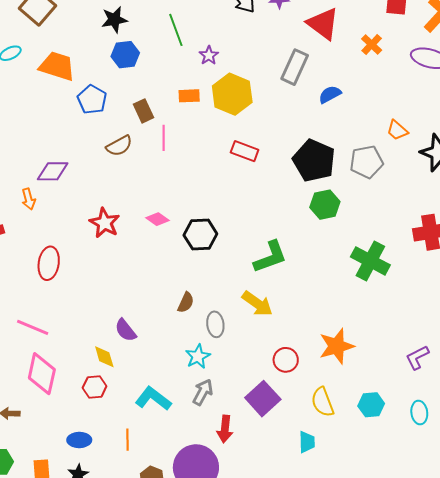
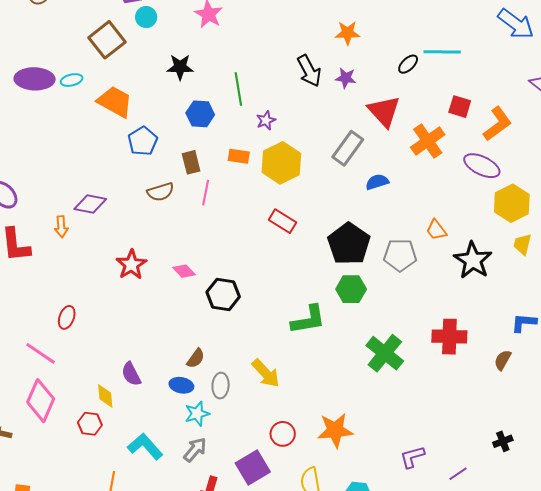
orange cross: (372, 45) -> (428, 141), size x1.6
blue hexagon: (125, 55) -> (200, 114), moved
green L-shape: (270, 257) -> (308, 320), moved
red ellipse: (49, 263) -> (67, 317), moved, size x0.7
blue ellipse: (79, 440) -> (181, 385), moved

